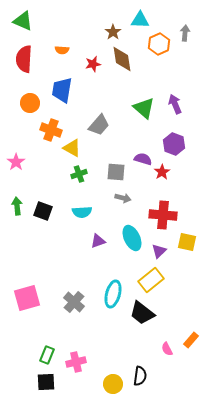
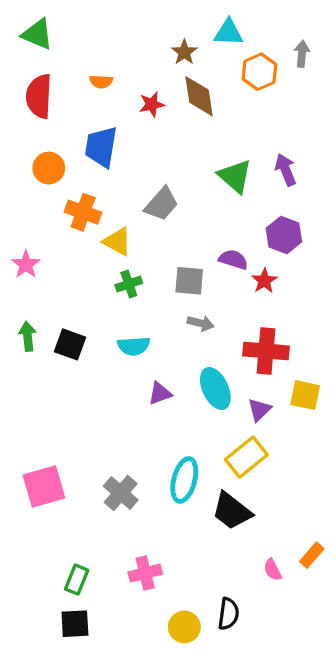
pink cross: (76, 362) -> (145, 573), moved

